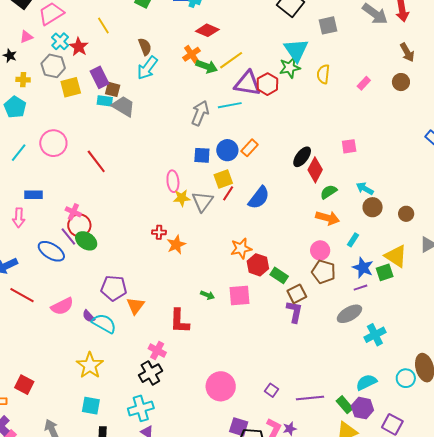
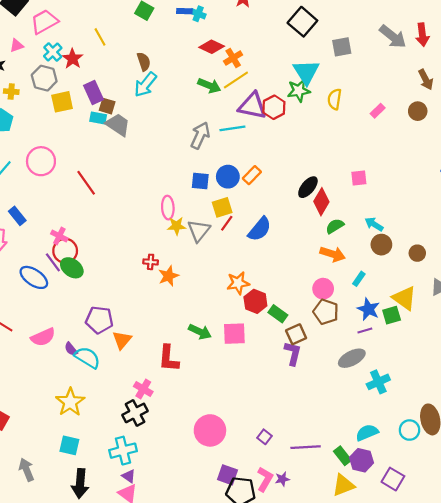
orange cross: (191, 54) -> (233, 58), moved
blue rectangle: (33, 195) -> (17, 216), turned 48
green arrow: (207, 295) -> (200, 332), size x1.5

